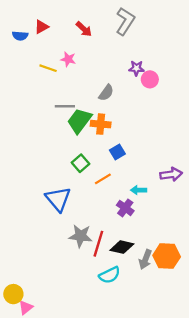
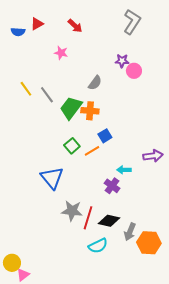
gray L-shape: (125, 21) -> (132, 22), moved
yellow line: (48, 68) -> (26, 89), moved, turned 35
gray line: (65, 106) -> (47, 95), moved, turned 54
orange line: (103, 179) -> (92, 151), moved
orange hexagon: (167, 256) -> (149, 243), moved

